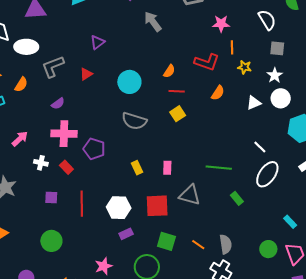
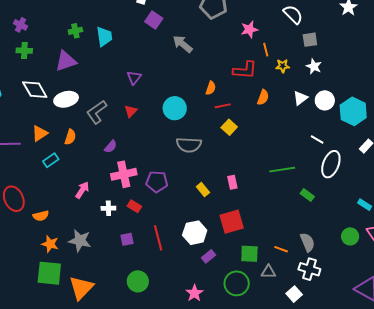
white circle: (281, 98) -> (325, 100), moved
gray triangle: (190, 195) -> (269, 272), moved, size x0.7

